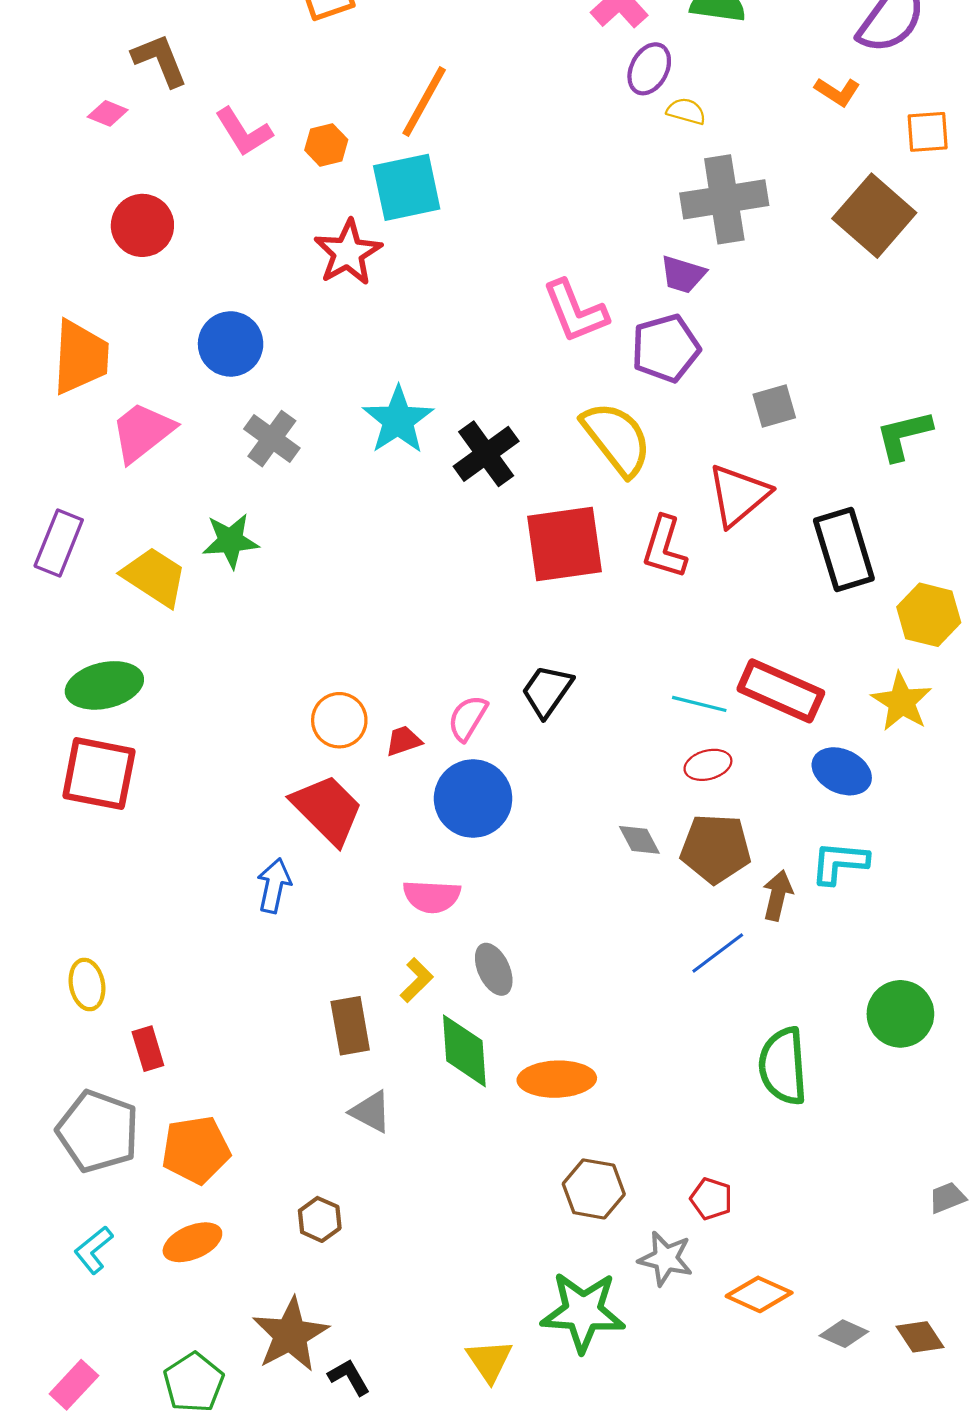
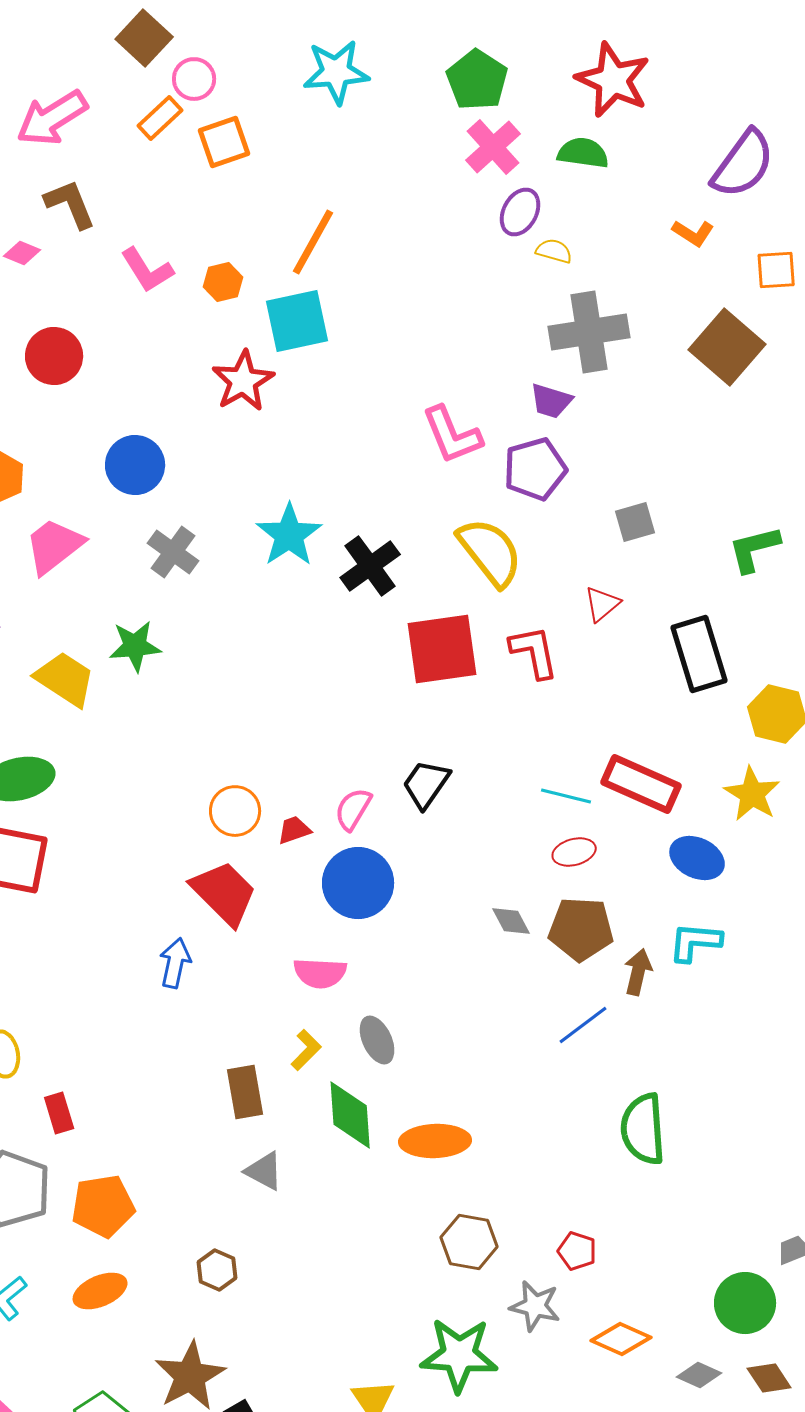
red triangle: (738, 495) -> (602, 604), size x0.6
red L-shape: (664, 547) -> (534, 652), turned 152
green circle: (900, 1014) -> (745, 1303), moved

